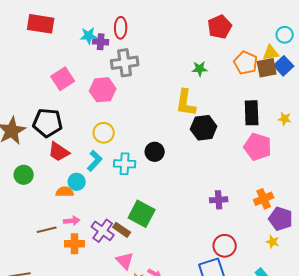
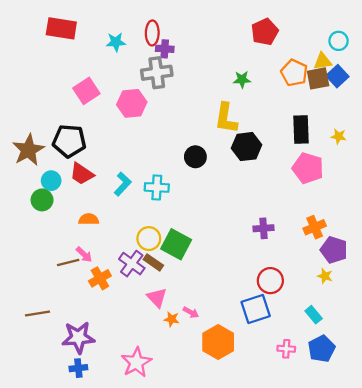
purple cross: (101, 42) -> (165, 49), moved
yellow circle: (104, 133) -> (149, 239), moved
black circle: (155, 152) -> (195, 157), moved
cyan circle: (77, 182) -> (51, 181), moved
pink arrow: (72, 221) -> (84, 254), moved, turned 49
orange cross: (75, 244) -> (100, 278), turned -30

